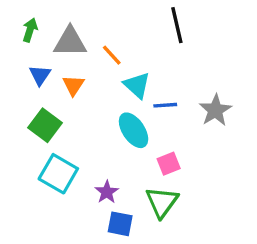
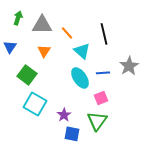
black line: (177, 25) -> (104, 34), moved
blue triangle: (40, 75) -> (10, 47), moved
blue line: (165, 105) -> (103, 73), moved

